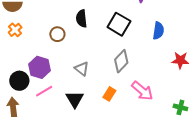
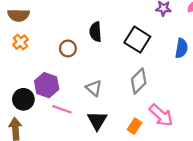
pink line: (44, 91) -> (62, 109), moved, turned 48
orange rectangle: (109, 94) -> (134, 126), moved
black triangle: (75, 99) -> (97, 121), moved

